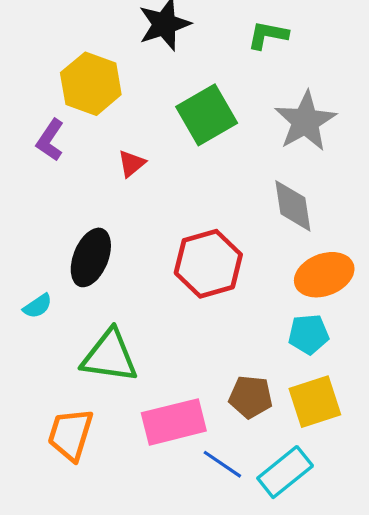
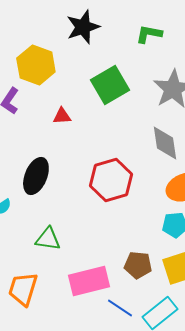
red triangle: (132, 164) -> (62, 116), turned 36
green triangle: (110, 356) -> (48, 239), size x0.7

